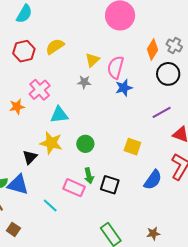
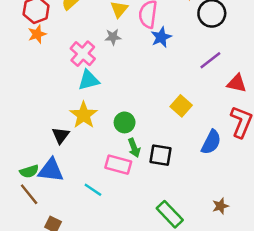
pink cross: (40, 90) -> (83, 54), moved
orange star: (17, 107) -> (37, 34), moved
yellow star: (51, 143) -> (84, 115), turned 30
green circle: (85, 144) -> (125, 122), moved
yellow square: (132, 147) -> (181, 106), turned 30

